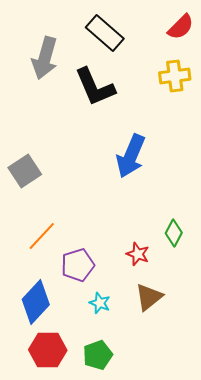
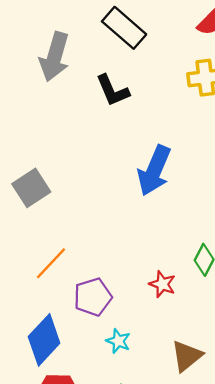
black L-shape: (95, 87) -> (112, 90), size x0.7
brown triangle: (149, 297) -> (187, 356), moved

